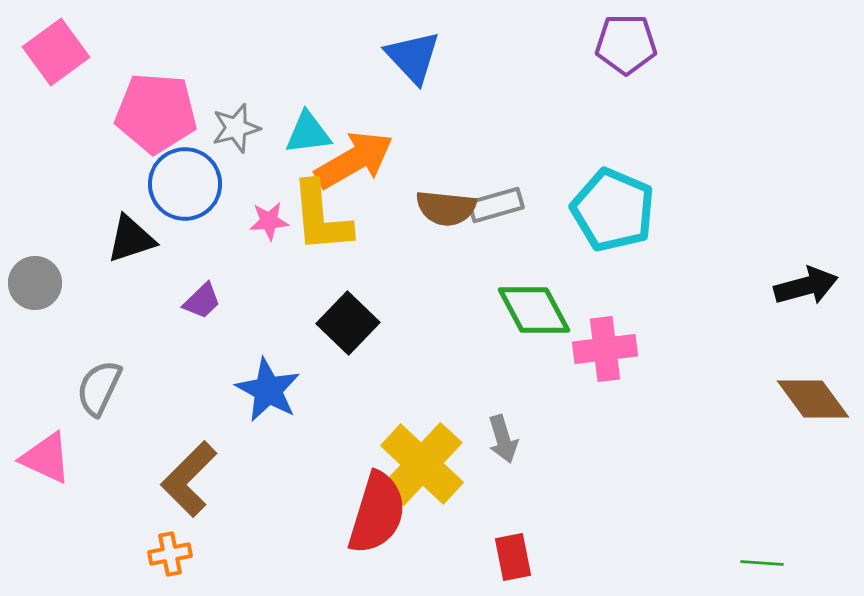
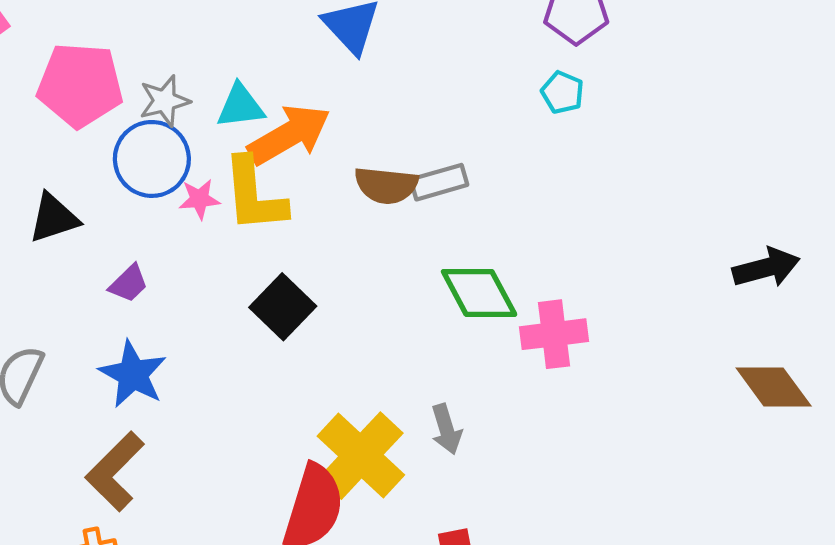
blue circle: (185, 184) -> (152, 159), moved
cyan pentagon: (613, 210) -> (562, 92), moved, size x0.5
blue star: (268, 390) -> (133, 374), moved

